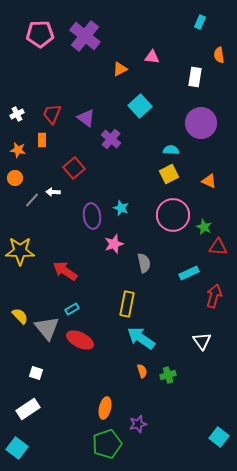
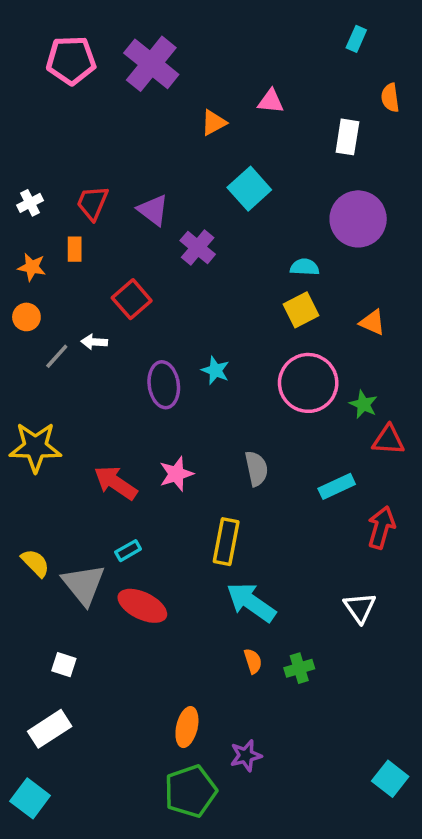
pink star: (114, 244) -> (176, 474), moved

